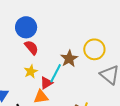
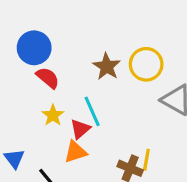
brown star: (69, 59) -> (107, 67), moved
cyan line: (56, 73) -> (92, 111), turned -42

